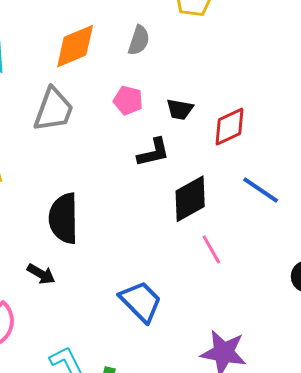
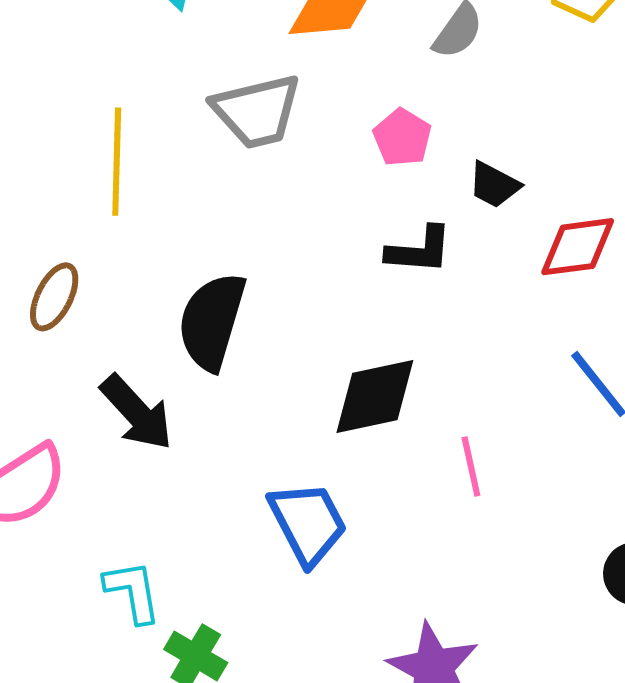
gray trapezoid: (54, 110) -> (257, 111), turned 39
black diamond: (190, 199) -> (375, 396), moved
black arrow: (41, 274) -> (137, 412), size x1.5

